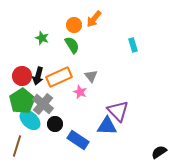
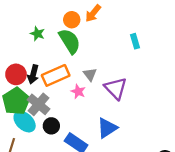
green semicircle: (72, 45) -> (70, 41), size x1.4
purple triangle: (118, 111) -> (116, 88), moved
blue triangle: (107, 126) -> (107, 128), turned -35

